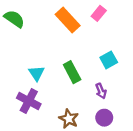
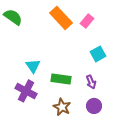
pink rectangle: (99, 13) -> (87, 21), moved
green rectangle: (72, 72) -> (61, 79), moved, turned -54

